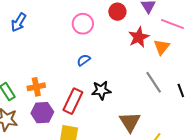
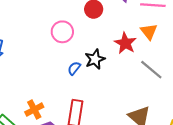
red star: (139, 37) -> (125, 43), moved
black star: (101, 90) -> (95, 59), moved

